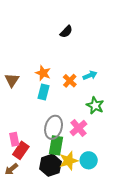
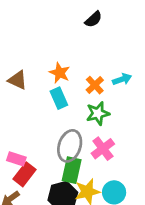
brown triangle: (12, 80) -> (18, 80), turned -42
cyan rectangle: (44, 92) -> (59, 98), turned -42
green star: (95, 105) -> (98, 113), moved, turned 30
pink rectangle: (14, 139) -> (16, 159), turned -64

